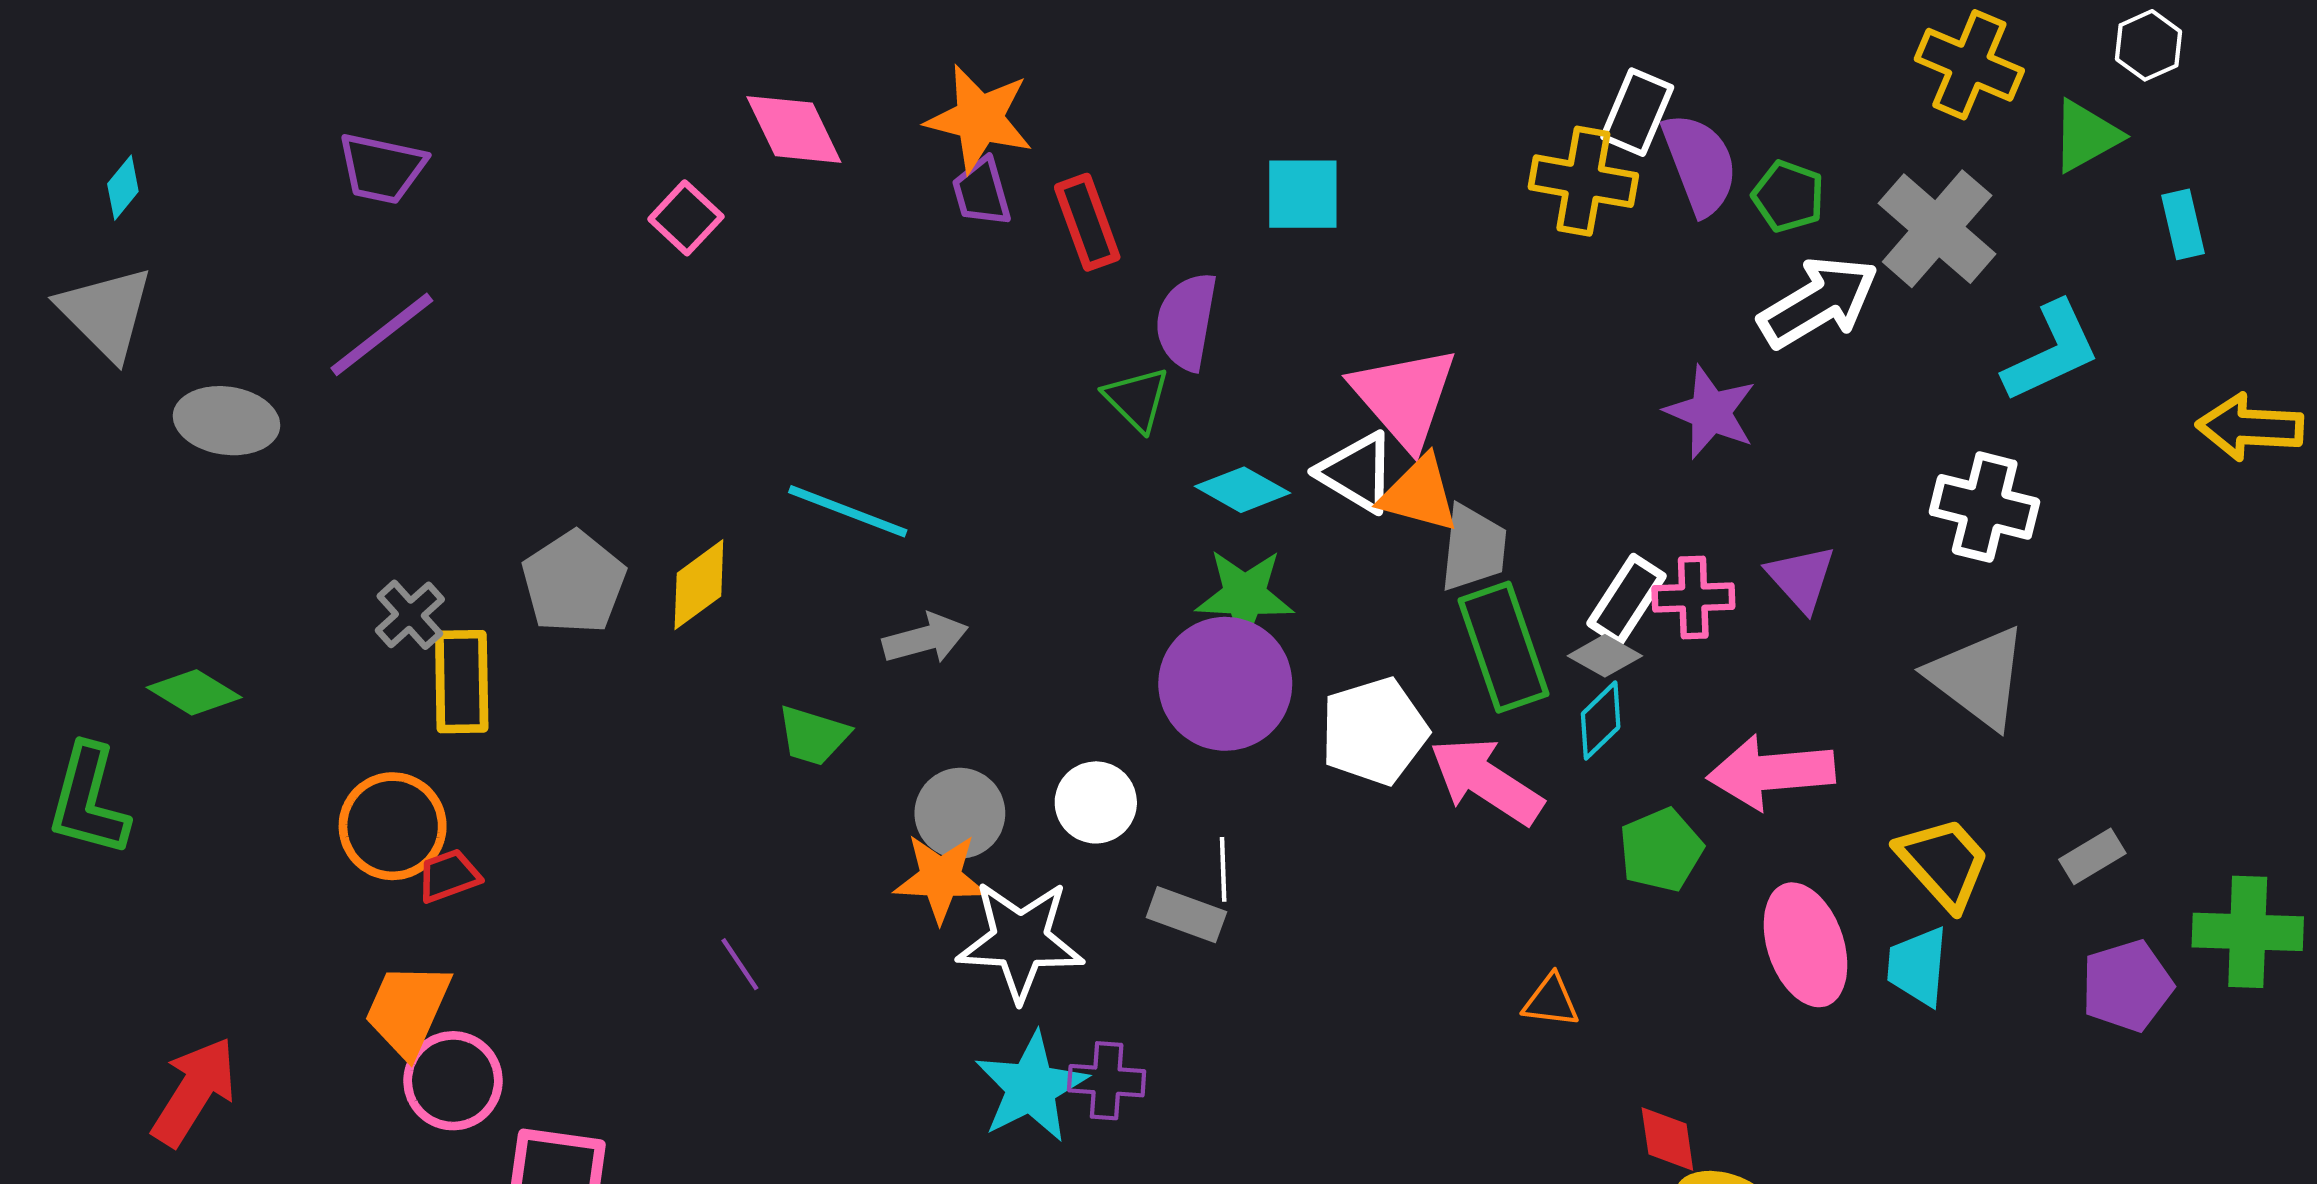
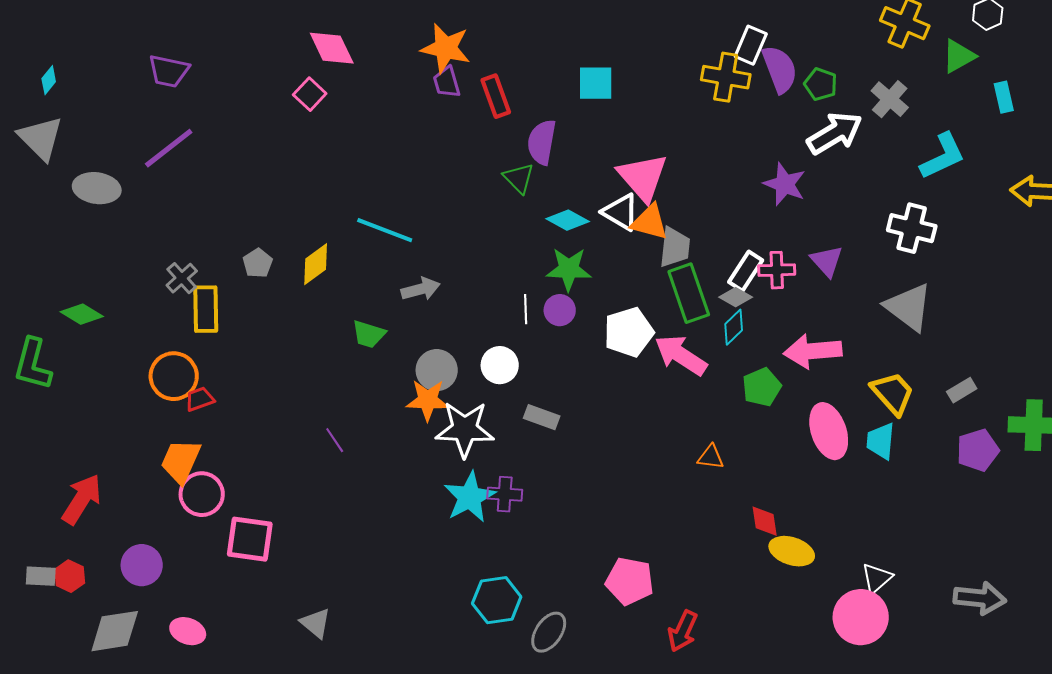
pink diamond: (794, 129) -> (332, 48), moved
gray cross: (1937, 229) -> (890, 99), size x0.7
gray pentagon: (574, 582) -> (258, 263), size x0.6
purple circle: (1225, 684) -> (560, 310), size x0.5
white line: (1223, 869) -> (526, 309), moved

